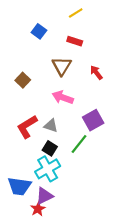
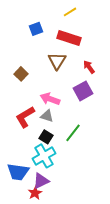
blue square: (39, 31) -> (36, 29), turned 32
red rectangle: (75, 41) -> (69, 38), size x1.6
pink arrow: (63, 97) -> (50, 99), moved
purple square: (93, 120) -> (83, 91), moved

